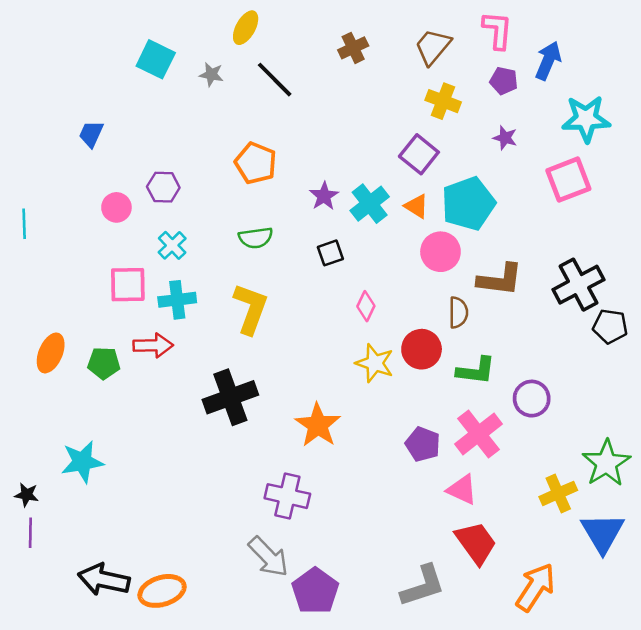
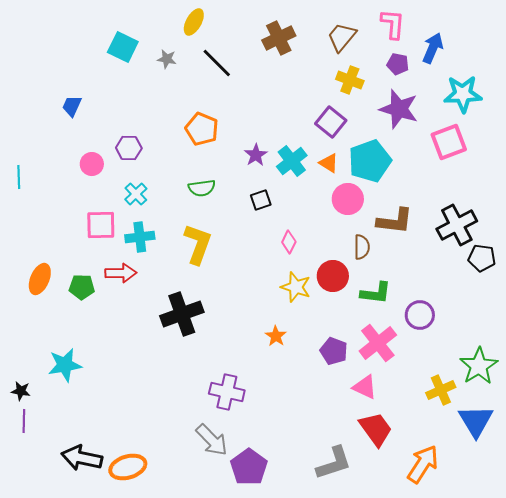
brown cross: (353, 48) -> (279, 38), size x1.4
purple star: (505, 138) -> (399, 109), size x2.0
orange star: (318, 425) -> (276, 336), moved, size x0.6

